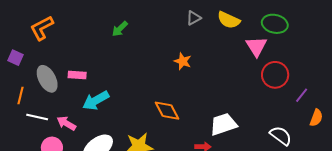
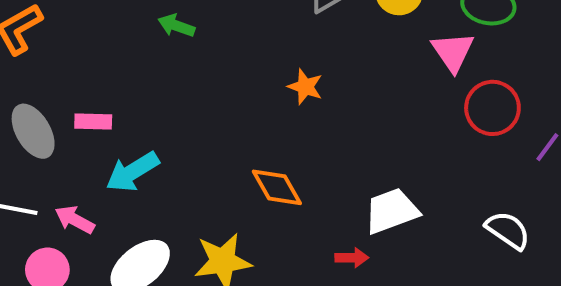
green arrow: (120, 29) -> (176, 26), turned 66

